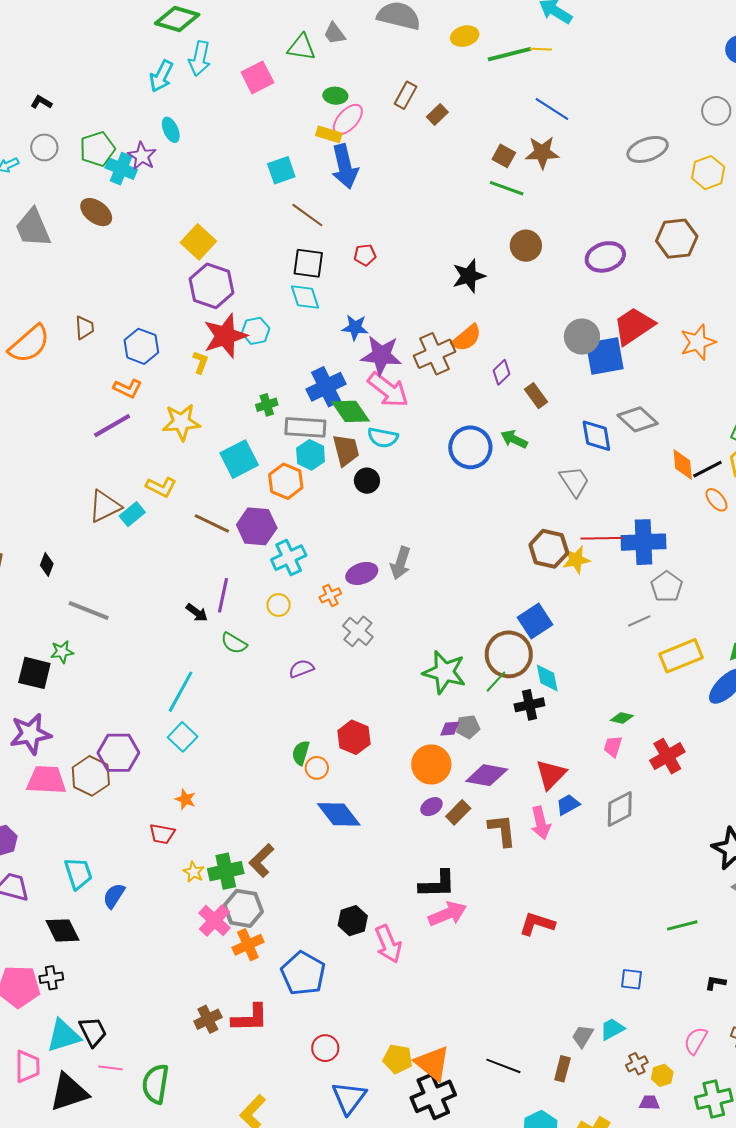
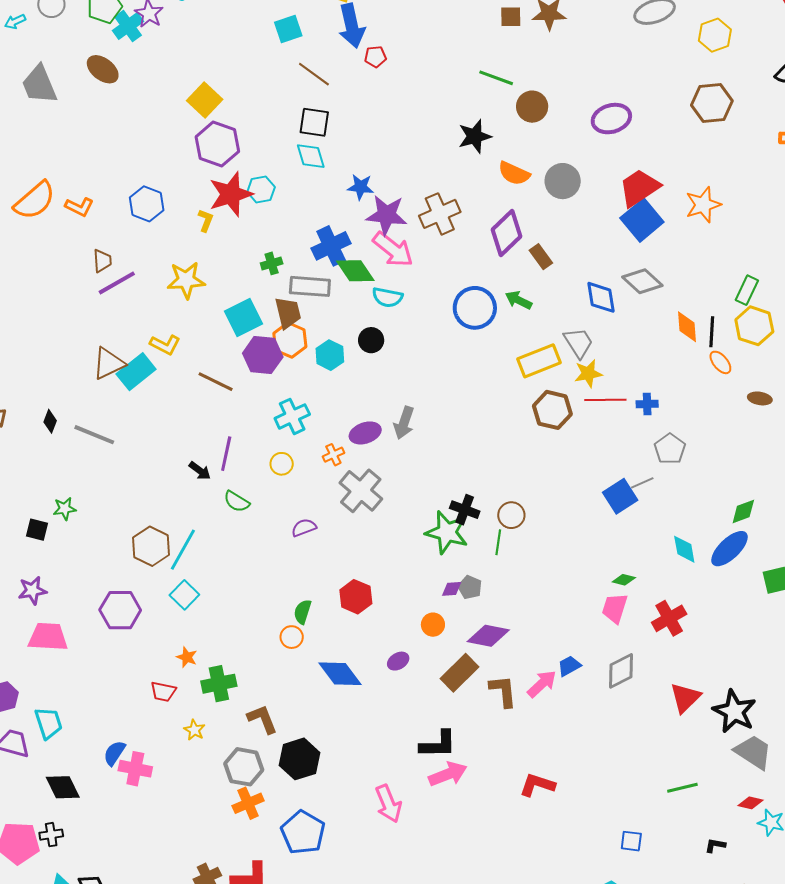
brown square: (504, 156) -> (511, 17), turned -30
cyan cross: (121, 169) -> (128, 26), turned 32
green line: (507, 188) -> (496, 78), moved
brown hexagon: (677, 239) -> (712, 103), moved
red pentagon: (365, 255) -> (375, 57), moved
brown trapezoid: (84, 328) -> (102, 261), moved
gray circle: (582, 337) -> (563, 181), moved
orange semicircle: (467, 338) -> (514, 173), moved, turned 64
blue square: (605, 356) -> (642, 220), moved, turned -30
purple diamond: (501, 372) -> (507, 233), size x1.8
orange L-shape: (128, 389) -> (79, 207), moved
brown trapezoid: (346, 450) -> (288, 313), moved
cyan hexagon: (311, 455) -> (330, 355), moved
black line: (707, 469) -> (712, 332), turned -60
cyan rectangle: (132, 514) -> (136, 372), size x1.5
purple hexagon: (257, 526) -> (263, 355), moved
blue cross: (643, 542) -> (647, 404), size x0.5
yellow star: (576, 560) -> (588, 374), moved
gray line: (89, 610) -> (94, 435), moved
blue square: (535, 621) -> (620, 496), moved
gray cross: (358, 631) -> (361, 491), size x1.4
brown circle: (509, 654) -> (511, 515), size x0.6
yellow rectangle: (681, 656) -> (539, 361), moved
black square: (34, 673) -> (37, 530), size x0.7
cyan diamond: (547, 678) -> (684, 549), moved
green line: (496, 682) -> (498, 542), turned -35
black cross: (529, 705) -> (465, 510), moved, turned 32
gray pentagon: (468, 727) -> (470, 587), turned 30
purple star: (30, 734) -> (32, 590), size x0.7
pink trapezoid: (613, 746) -> (615, 608), size x1.4
orange circle: (431, 764) -> (433, 625), size x0.6
orange circle: (317, 768) -> (292, 637), moved
red triangle: (551, 774) -> (685, 698), moved
brown hexagon: (91, 776) -> (151, 546), moved
purple ellipse: (431, 807) -> (398, 661), moved
brown rectangle: (458, 812) -> (459, 673), size x1.5
pink arrow: (541, 823) -> (542, 684), turned -120
brown L-shape: (262, 860) -> (262, 719), turned 112
green cross: (226, 871) -> (219, 684), moved
cyan trapezoid: (78, 873) -> (48, 723), moved
pink cross: (214, 920) -> (135, 769), moved, turned -32
black hexagon: (353, 921) -> (300, 759), moved, size x1.4

